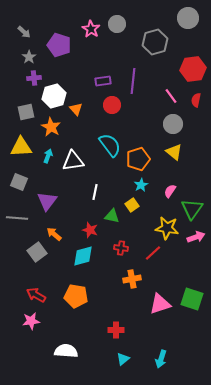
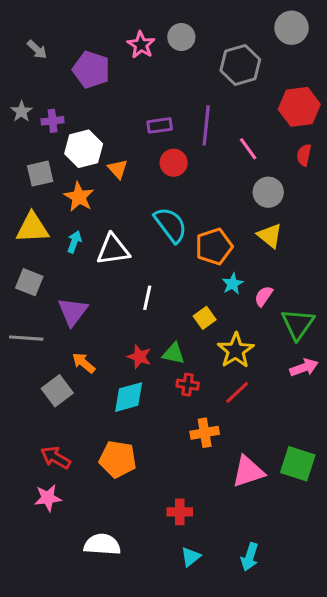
gray star: (29, 57) -> (22, 112), moved
pink line: (171, 96) -> (248, 149), moved
cyan star: (141, 185) -> (233, 284), moved
green triangle: (112, 216) -> (174, 354), moved
yellow star: (167, 228) -> (236, 350), moved, turned 30

